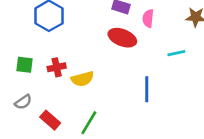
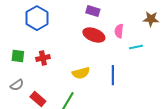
pink semicircle: (148, 18) -> (119, 31), moved
yellow semicircle: (82, 79) -> (81, 73), moved

